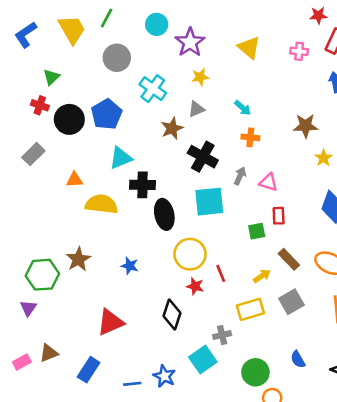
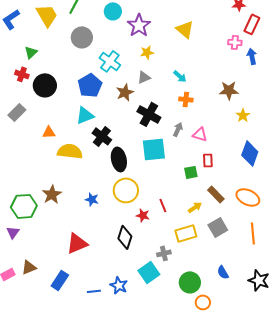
pink cross: (299, 51) -> (235, 42), moved
blue pentagon: (107, 114) -> (90, 85), moved
black cross: (142, 185) -> (102, 136), turned 36
yellow circle: (190, 254) -> (126, 190), moved

